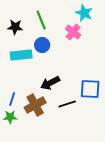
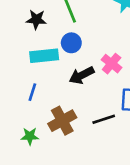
pink cross: (73, 32) -> (112, 64), moved
black arrow: (50, 83) -> (82, 75), moved
blue line: (12, 99) -> (32, 92), moved

